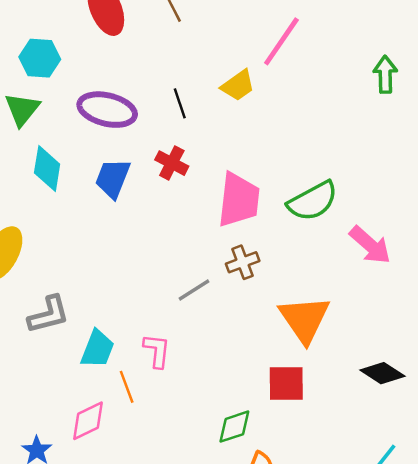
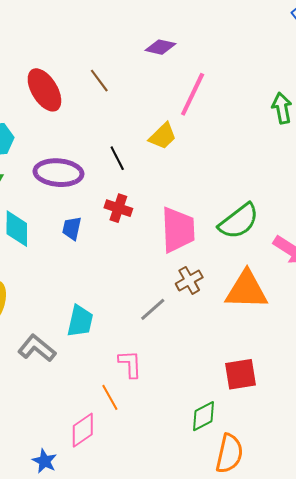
blue trapezoid: (113, 178) -> (72, 228), size x0.7
gray L-shape: (49, 315) -> (37, 348), turned -117
orange triangle: (304, 319) -> (246, 290), moved, turned -45
cyan trapezoid: (97, 349) -> (80, 321), moved

